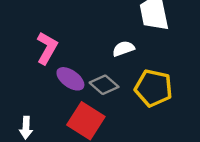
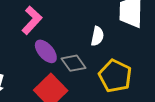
white semicircle: (123, 49) -> (97, 36), turned 108

